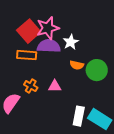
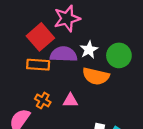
pink star: (48, 28) -> (67, 18), moved
orange semicircle: (77, 65) -> (96, 76), size x1.6
green circle: (97, 70) -> (119, 55), moved

